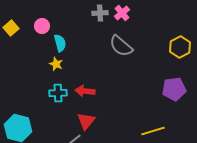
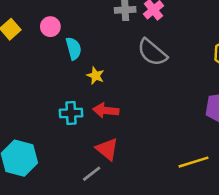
yellow star: (56, 64) -> (95, 76), moved
red triangle: (86, 121) -> (107, 149), turned -30

